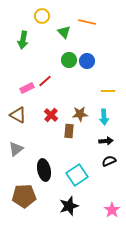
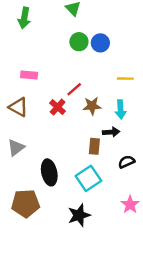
red line: (45, 81) -> (74, 89), moved
pink rectangle: (27, 88) -> (29, 75), turned 32
brown rectangle: (69, 131) -> (94, 146), moved
black arrow: (106, 141) -> (111, 132), moved
pink star: (112, 210) -> (130, 205), moved

